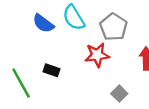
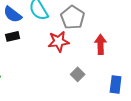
black rectangle: (51, 70) -> (13, 36), moved, turned -32

